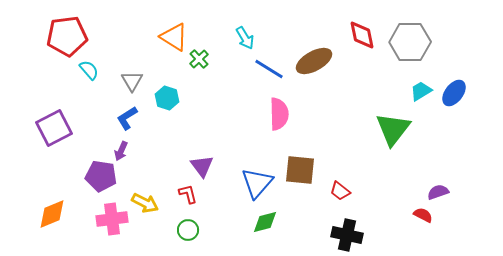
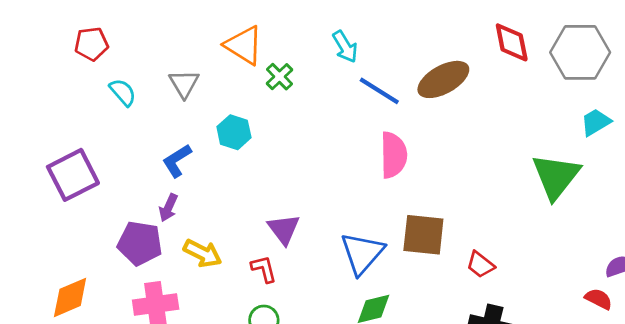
red pentagon: (67, 36) -> (91, 44), size x0.6
gray triangle: (132, 81) -> (184, 84), moved
yellow arrow: (145, 203) -> (203, 253), moved

